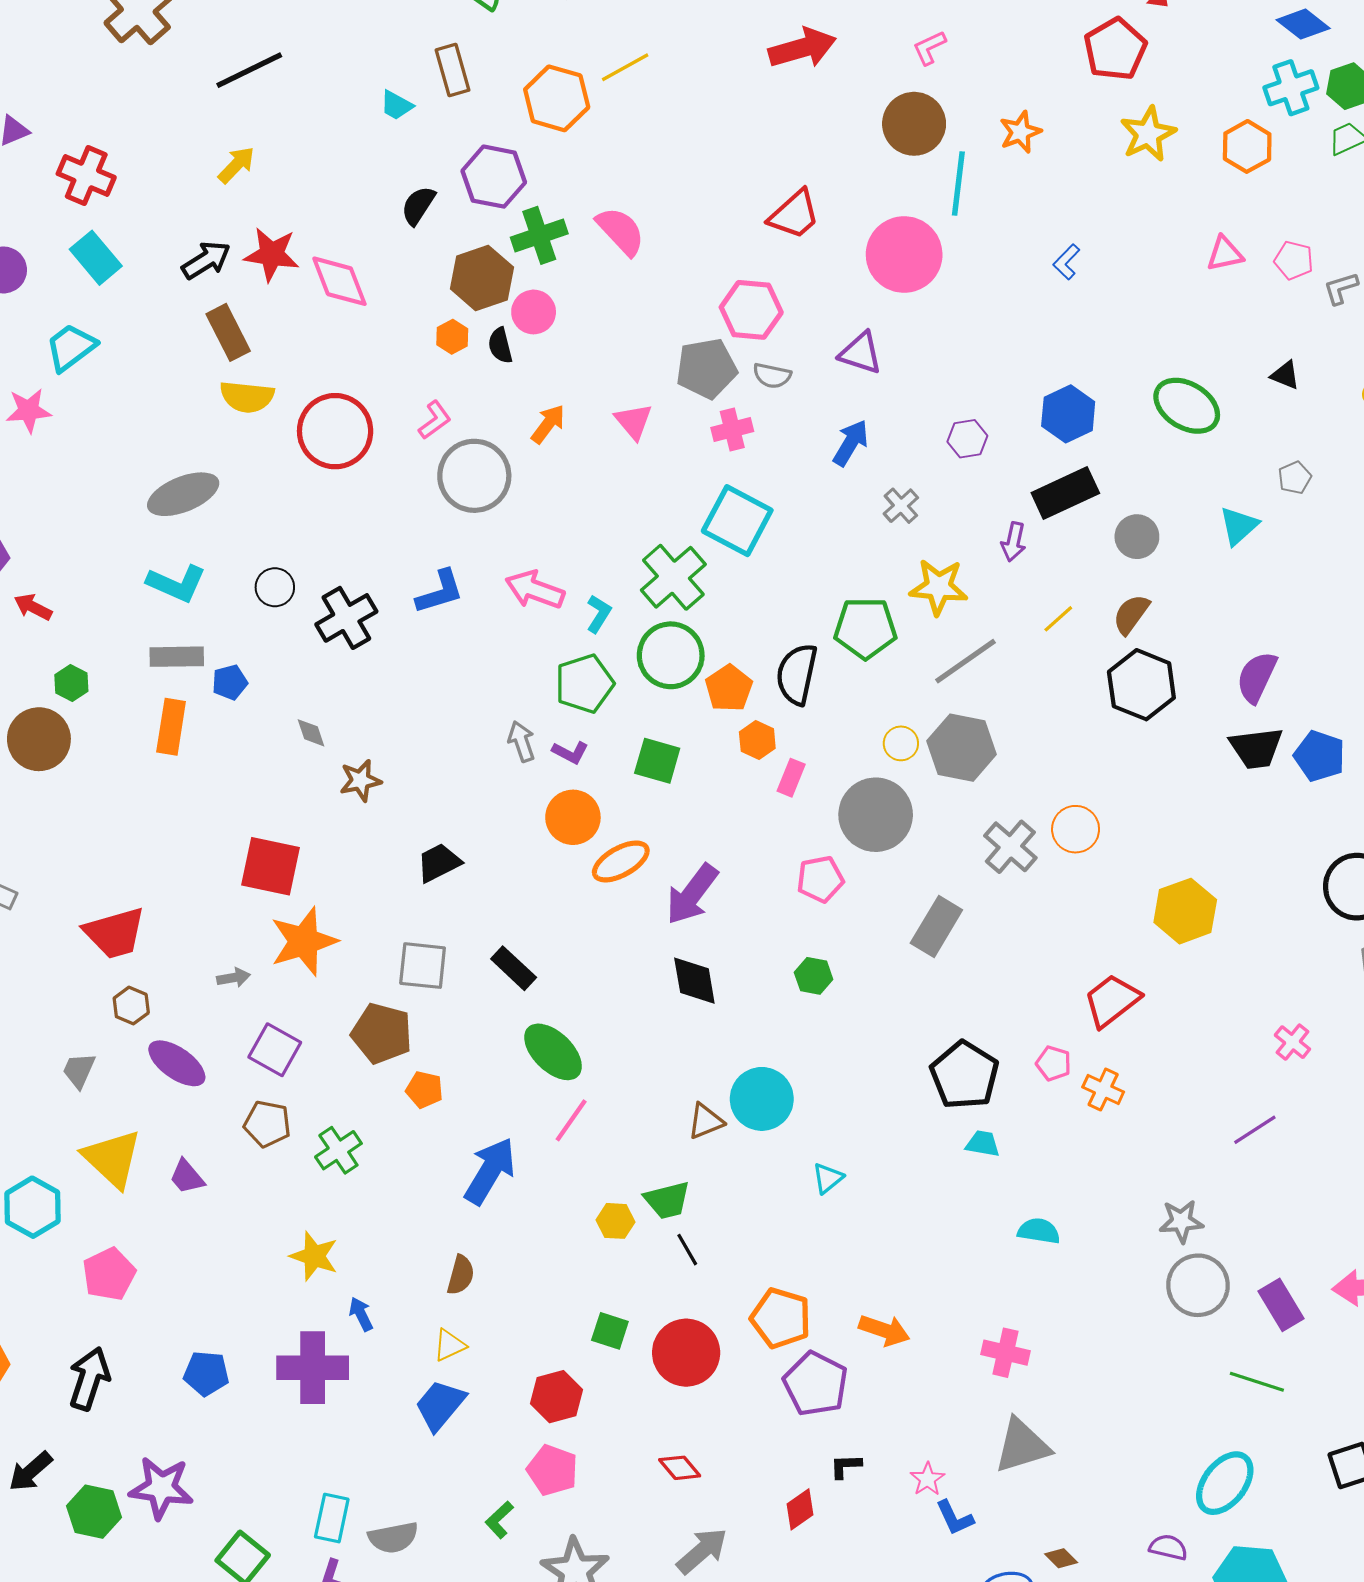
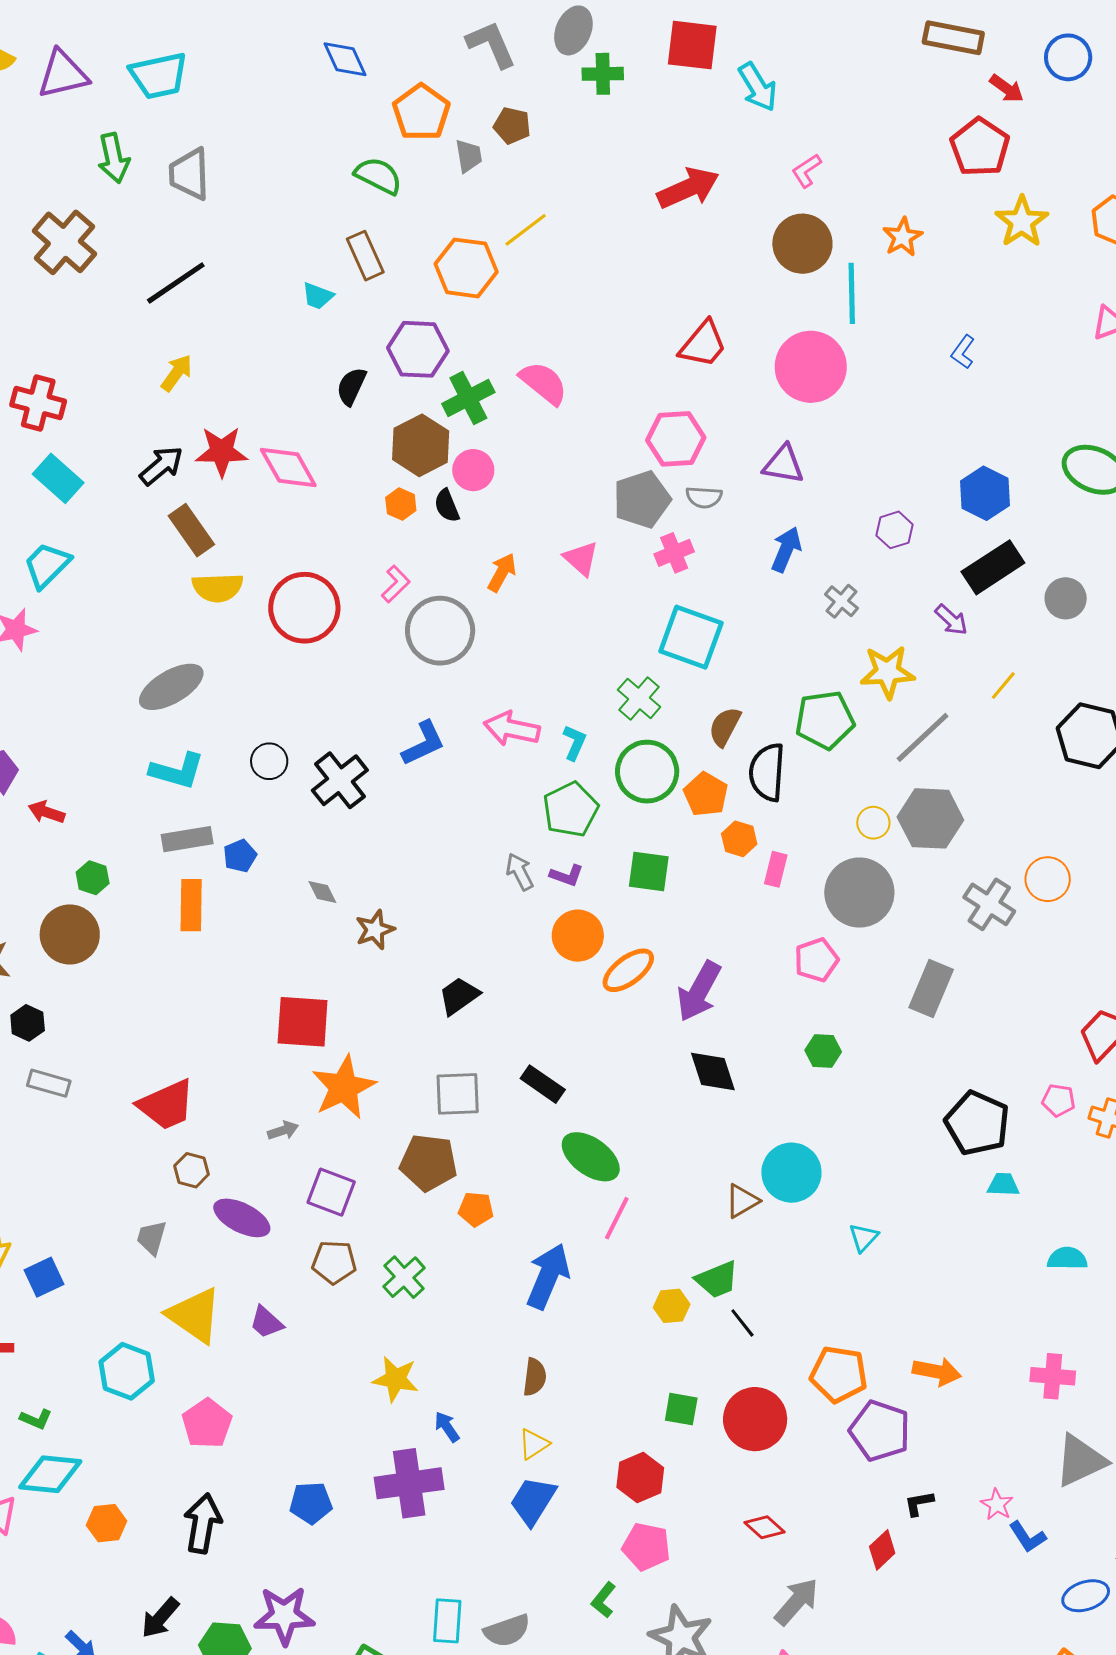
purple arrow: (1013, 542) -> (951, 620), turned -51
green cross: (673, 577) -> (639, 698), size x0.7
brown semicircle: (1131, 614) -> (725, 727), moved

